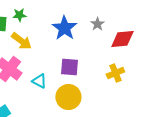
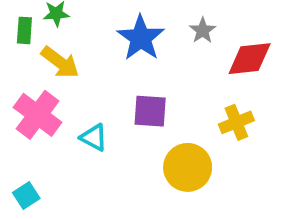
yellow circle: (68, 97) -> (188, 167), moved

